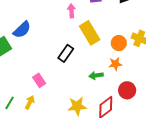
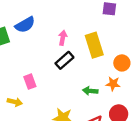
pink arrow: (71, 11) -> (63, 38), moved
yellow arrow: (30, 102) -> (15, 102), turned 64

